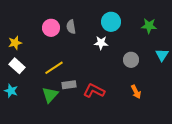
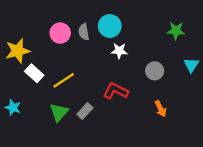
cyan circle: (111, 22) -> (110, 26), moved
yellow star: (15, 43) -> (18, 51), size x1.5
white rectangle: (17, 66) -> (34, 73), moved
gray rectangle: (69, 85) -> (85, 111), moved, turned -40
red L-shape: (94, 91) -> (116, 91), moved

